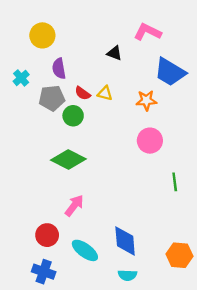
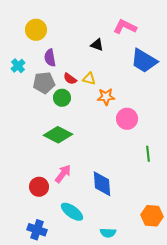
orange star: (146, 100) -> (106, 97), moved
red circle: (47, 235) -> (39, 187), moved
blue diamond: (125, 241) -> (102, 184), moved

